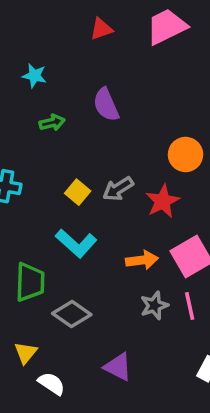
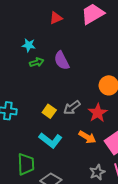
cyan star: (34, 76) -> (29, 45), moved
green arrow: (52, 123) -> (37, 62), moved
orange arrow: (142, 260) -> (87, 137), moved, turned 42

